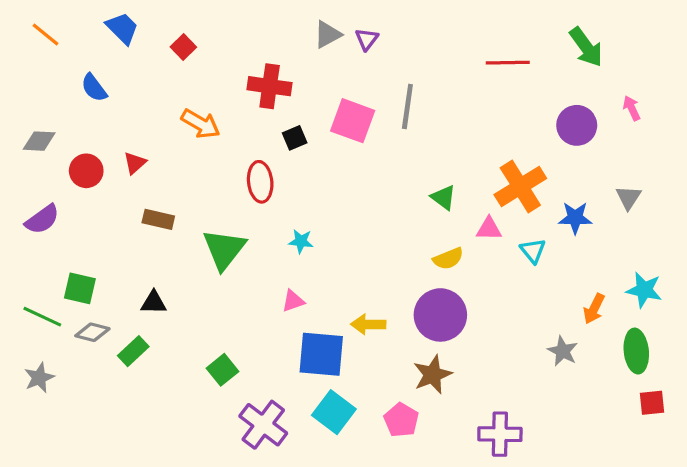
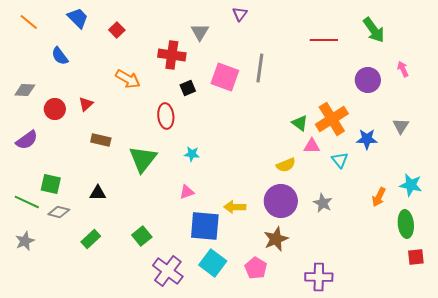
gray triangle: (328, 34) -> (200, 32), moved, turned -30
purple triangle: (367, 39) -> (240, 14), moved
green triangle: (444, 197) -> (300, 123), moved
green rectangle: (133, 351) -> (91, 239), moved
gray star: (563, 351) -> (323, 203), moved

